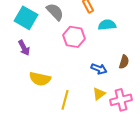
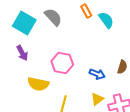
cyan semicircle: (107, 25) -> (106, 20), moved, turned 60
pink hexagon: (74, 37) -> (62, 63), moved

